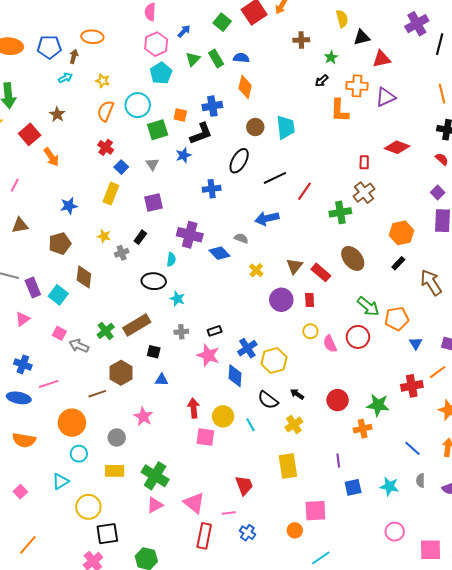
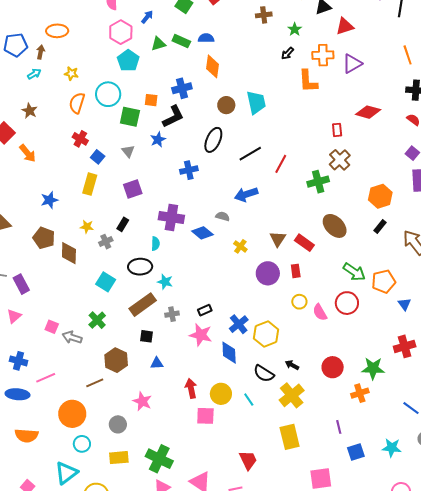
green triangle: (193, 59) -> (158, 44), turned 35
green rectangle: (216, 59) -> (181, 41), turned -30
green square: (158, 130) -> (130, 117), turned 35
brown pentagon: (60, 243) -> (44, 238), turned -30
brown diamond: (84, 277) -> (69, 253), moved
cyan square: (58, 295) -> (106, 282), moved
brown rectangle: (137, 325) -> (143, 305), moved
yellow cross: (294, 424) -> (292, 395), size x1.4
cyan triangle: (60, 481) -> (66, 473), size x1.4

